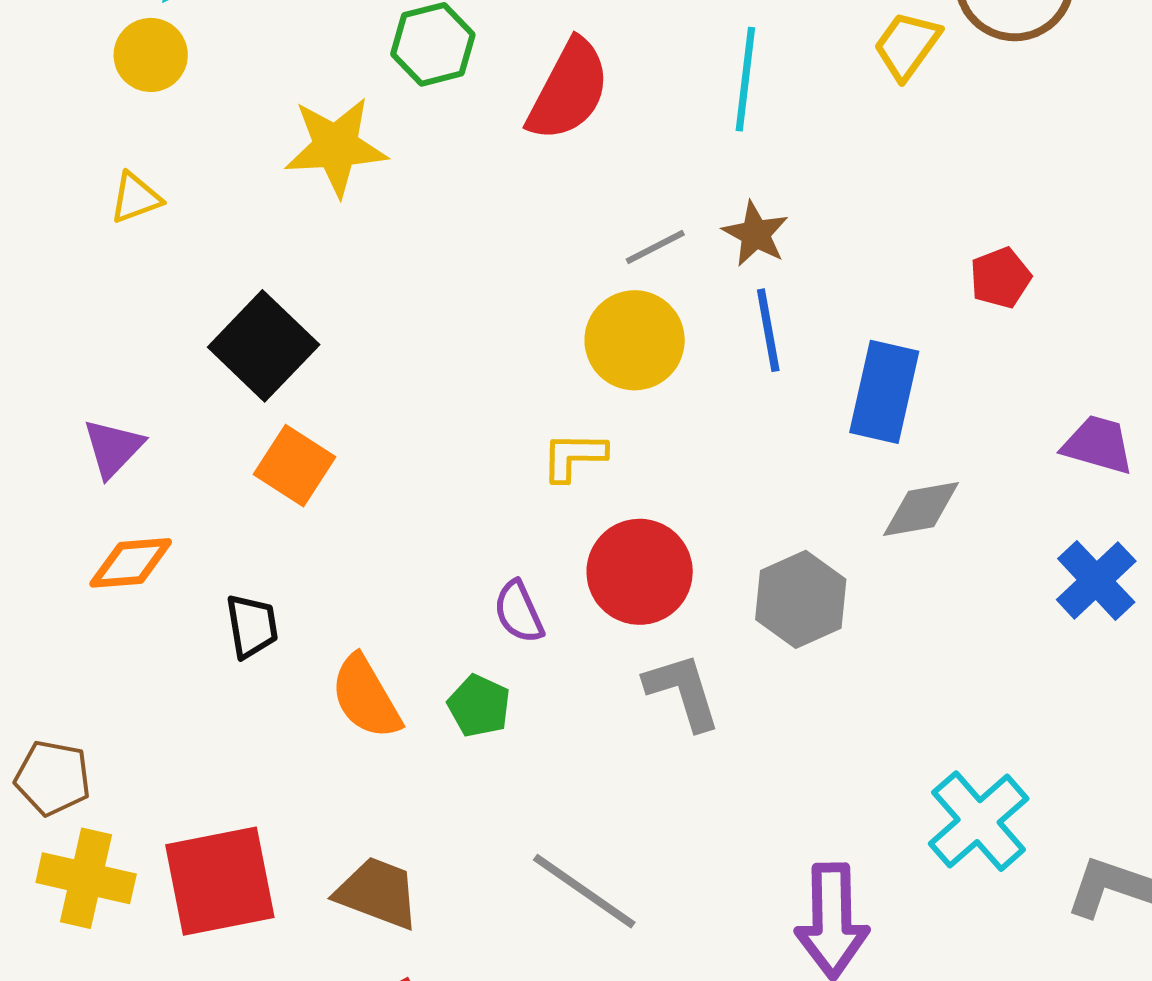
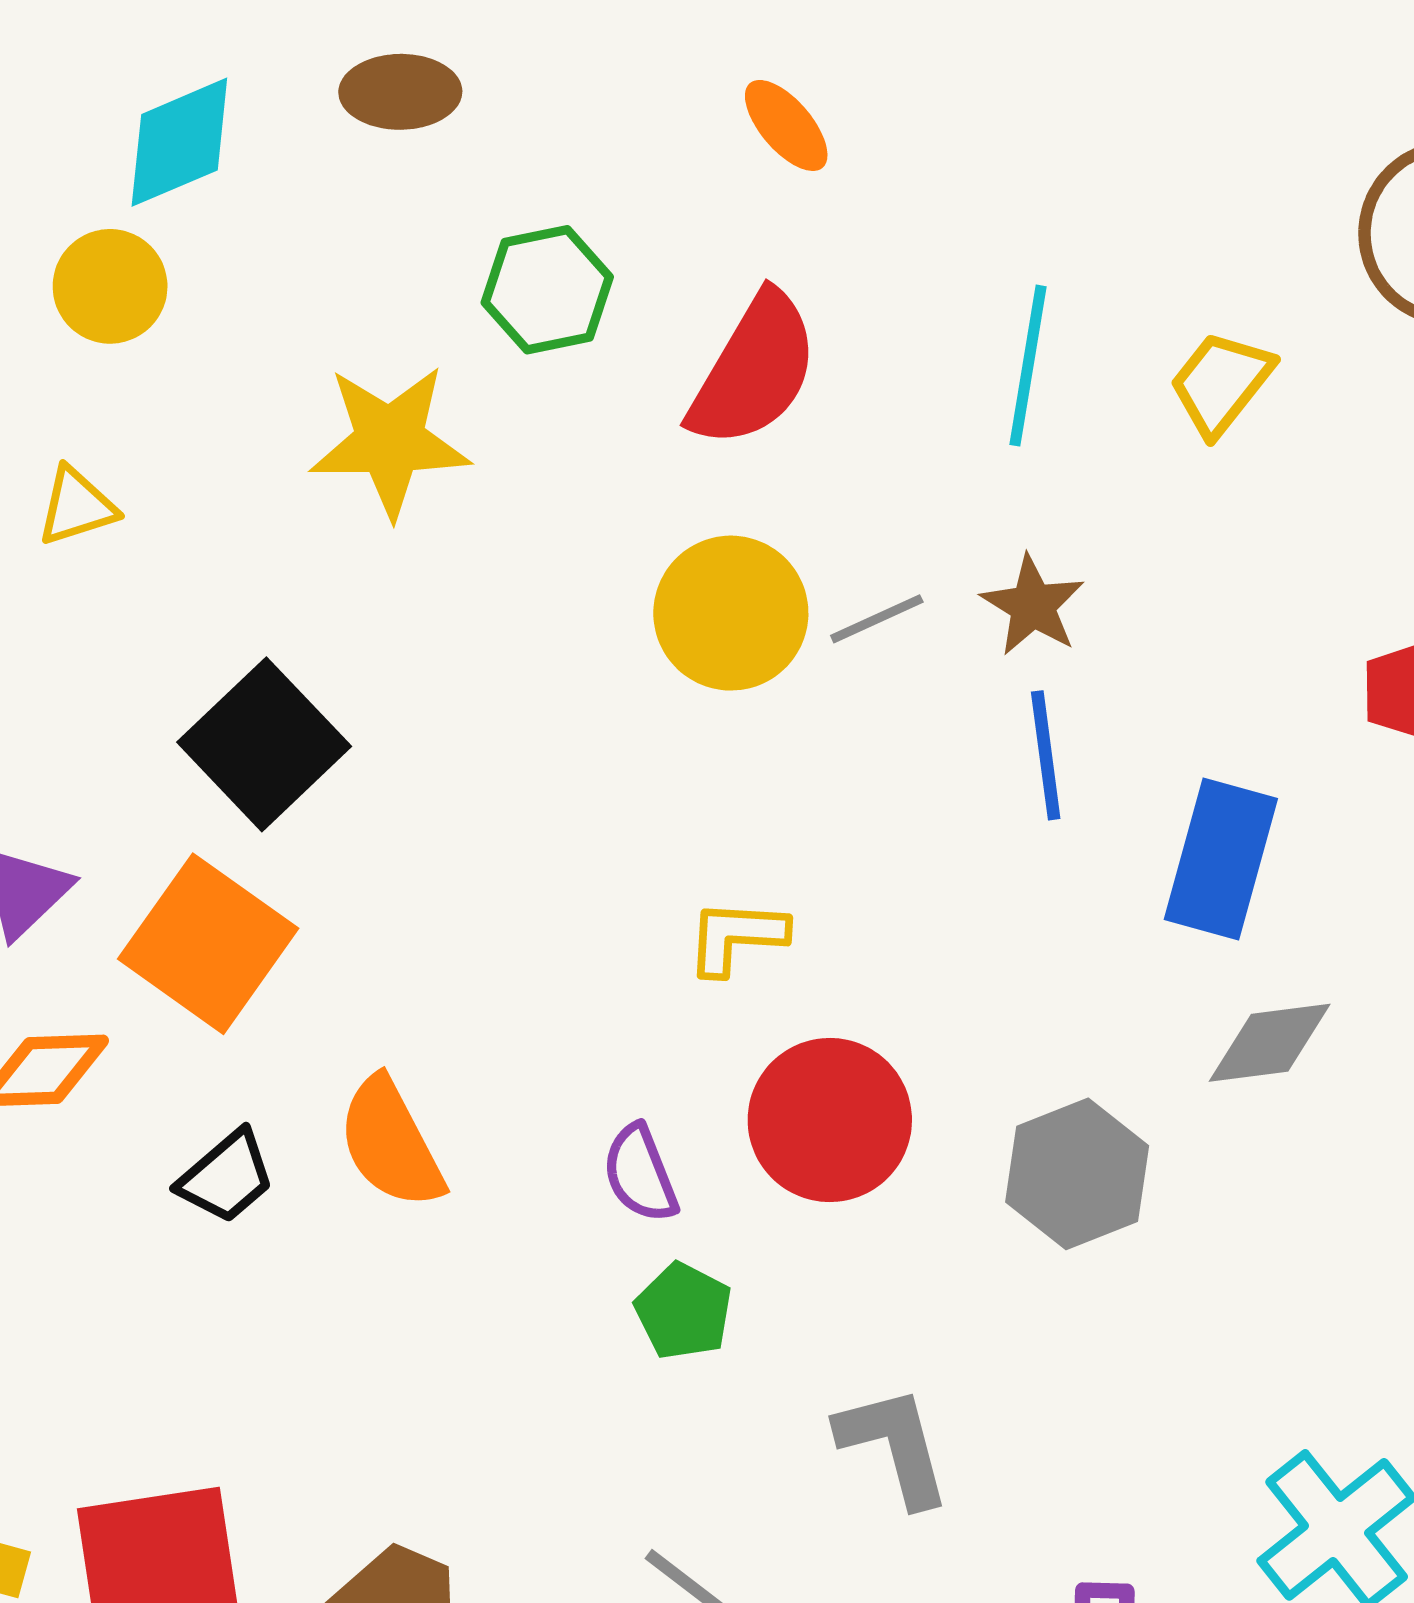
yellow trapezoid: (907, 45) -> (1221, 383), moved
yellow circle: (635, 340) -> (731, 613), moved
orange square: (295, 466) -> (208, 944), moved, size x1.4
black trapezoid: (252, 626) -> (226, 1177), turned 56
gray L-shape: (683, 691) -> (894, 1446), moved
orange semicircle: (366, 697) -> (391, 1143), moved
green pentagon: (479, 706) -> (684, 1311), moved

